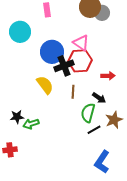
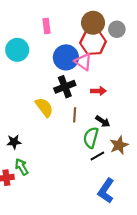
gray circle: (102, 13) -> (117, 29), moved
blue circle: (52, 52) -> (66, 57), moved
red hexagon: (80, 61) -> (93, 42), moved
red arrow: (108, 76) -> (98, 91), moved
green arrow: (31, 124) -> (22, 167), moved, turned 77

